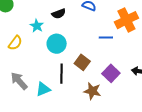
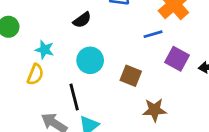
cyan star: (37, 26) -> (45, 50), moved
purple square: (111, 73) -> (177, 59), moved
black line: (61, 74) -> (74, 97), moved

